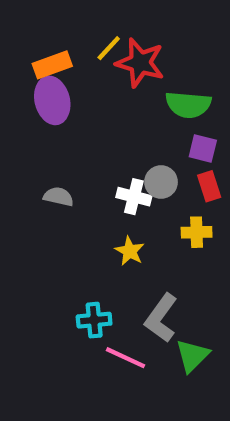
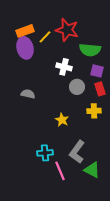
yellow line: (109, 48) -> (45, 37), moved
white cross: (134, 197) -> (64, 67), moved
green triangle: (192, 356) -> (92, 170), turned -48
pink line: (125, 358) -> (60, 171), turned 42

